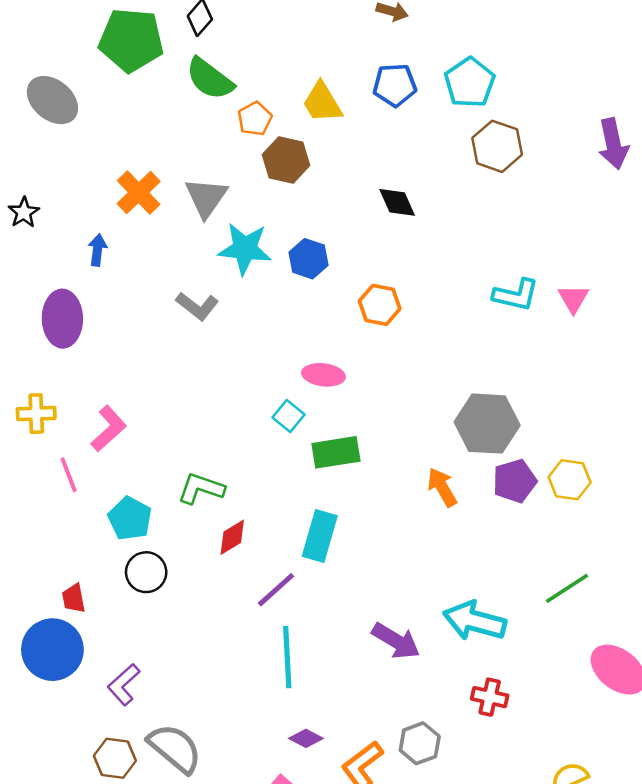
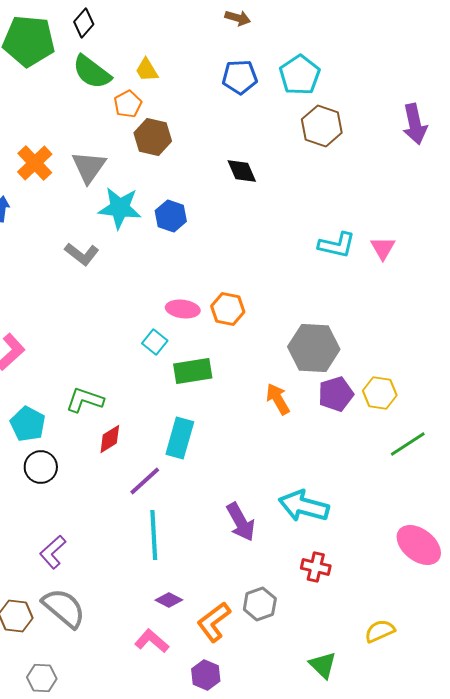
yellow trapezoid: (322, 103) -> (147, 70), moved, size x0.7
orange hexagon: (380, 305) -> (228, 309), moved
green line: (567, 588) -> (408, 444), moved
purple arrow: (396, 641) -> (241, 522), turned 30
purple L-shape: (124, 685) -> (53, 552), moved

